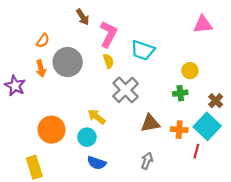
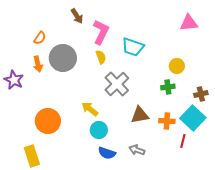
brown cross: (216, 101) -> (201, 94), turned 32
cyan circle: (87, 137) -> (99, 130), moved
gray arrow: (147, 161) -> (137, 150), turned -91
blue semicircle: (97, 163) -> (107, 153), moved

